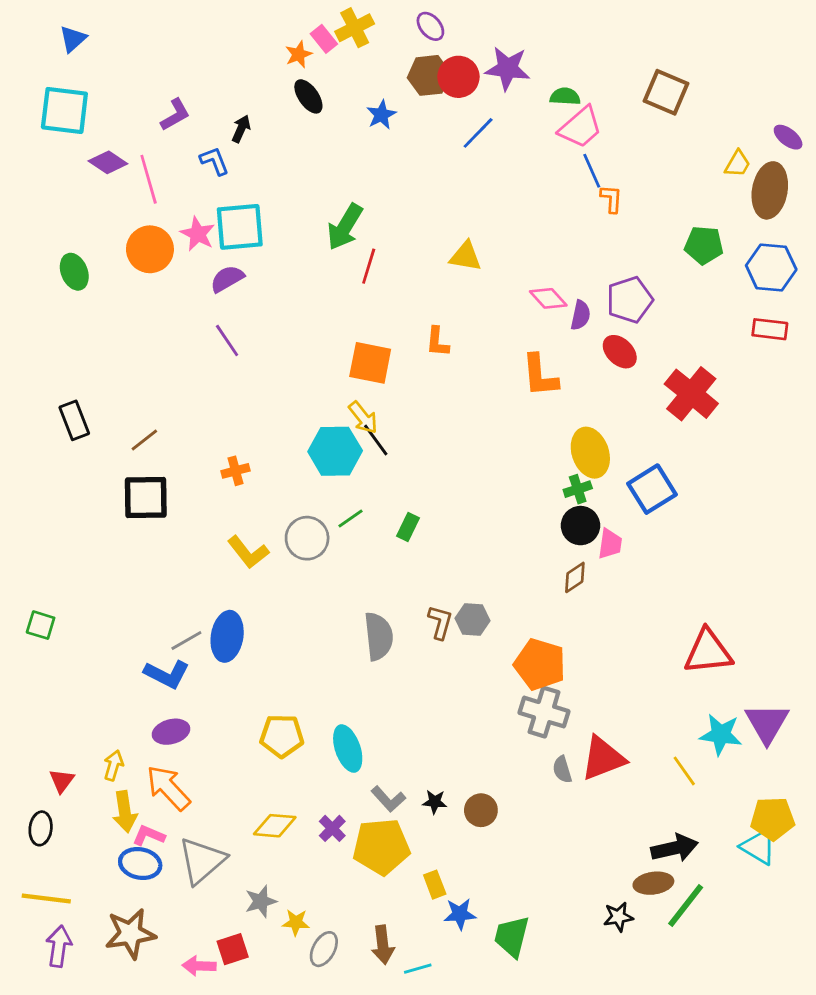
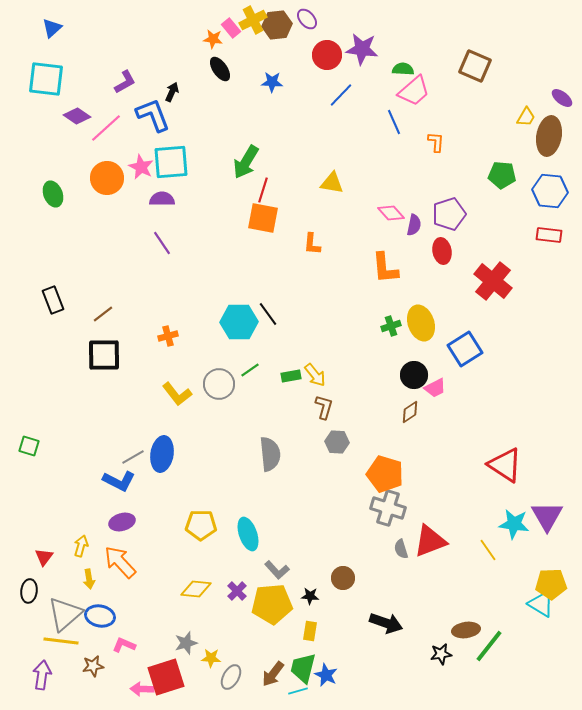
orange star: (299, 54) -> (213, 39), turned 30
brown hexagon: (429, 75) -> (277, 25), moved
blue star: (381, 115) -> (272, 82), turned 30
blue L-shape: (214, 161) -> (153, 115), size x1.6
blue line: (592, 171) -> (394, 122), moved
pink line: (149, 179) -> (106, 128), turned 64
purple semicircle: (227, 279) -> (162, 199), turned 30
red ellipse: (620, 352) -> (442, 251), turned 35
orange square: (370, 363) -> (263, 218), moved
yellow arrow: (363, 418) -> (315, 375), moved
green cross: (578, 489) -> (391, 326), moved
green rectangle: (408, 527) -> (291, 376), turned 54
pink trapezoid: (610, 544) -> (435, 388), turned 55
brown L-shape: (440, 622) -> (324, 407), moved
red triangle: (708, 652) -> (505, 465), turned 39
black star: (435, 802) -> (310, 596), moved
yellow arrow: (125, 812) -> (89, 579), size x0.7
pink L-shape: (149, 835) -> (124, 645), moved
black arrow: (674, 848) -> (386, 623), moved, turned 32
gray triangle: (202, 861) -> (65, 614), moved
yellow rectangle: (435, 885) -> (310, 631), turned 30
yellow line: (46, 899) -> (61, 641), moved
blue star: (460, 914) -> (326, 675), moved, turned 30
brown star: (130, 934) -> (93, 666), size x0.6
green trapezoid: (512, 936) -> (303, 668), moved
brown arrow: (383, 945) -> (273, 674), turned 44
red square: (233, 949) -> (166, 677), size x1.6

